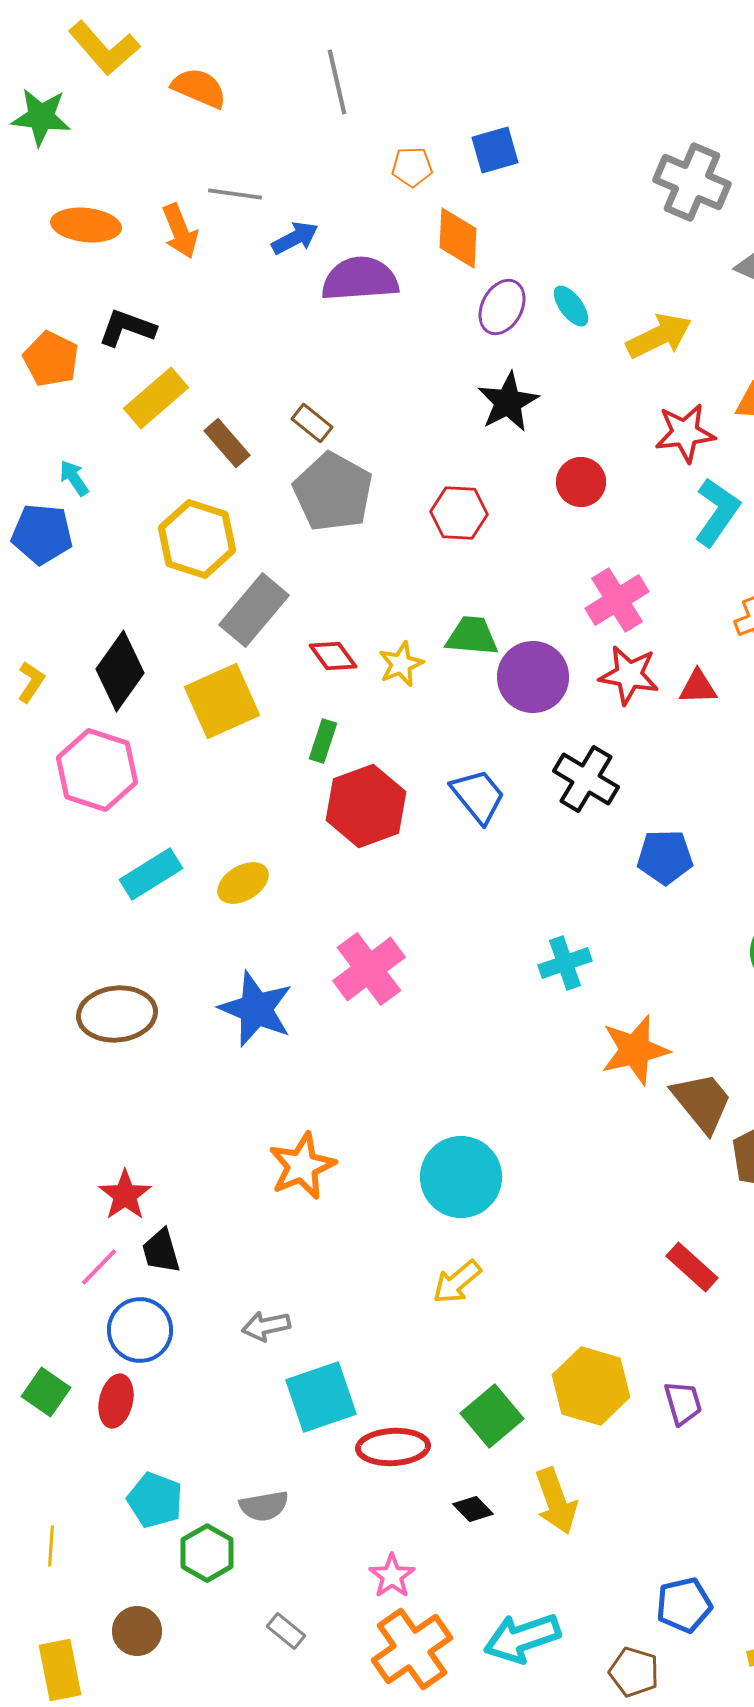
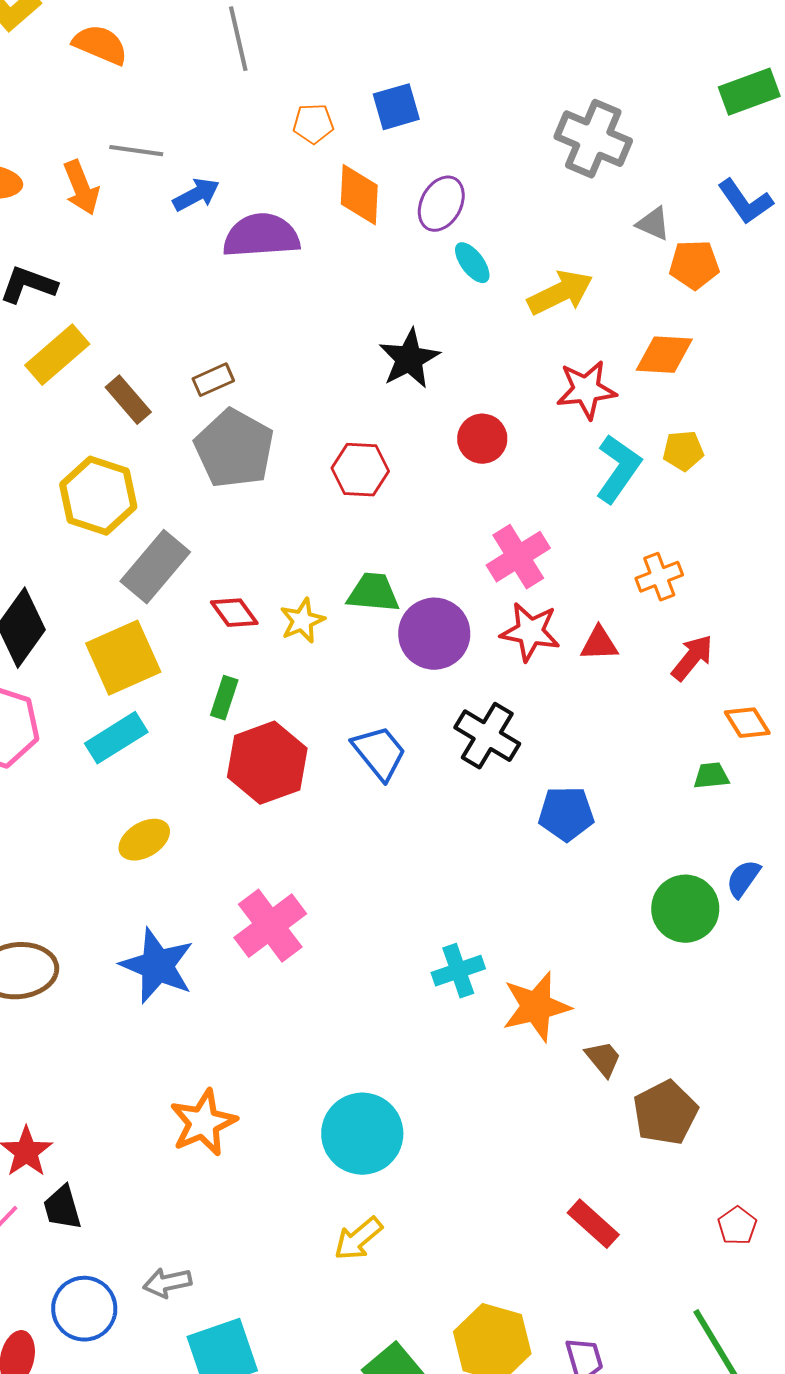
purple ellipse: (502, 307) -> (441, 204), moved
brown rectangle: (312, 423) -> (213, 380), turned -63
cyan rectangle: (151, 874) -> (116, 738), moved
cyan cross: (565, 963) -> (458, 971), moved
brown trapezoid: (702, 1102) -> (603, 1059), size x0.6
blue circle: (140, 1330) -> (84, 1309), moved

